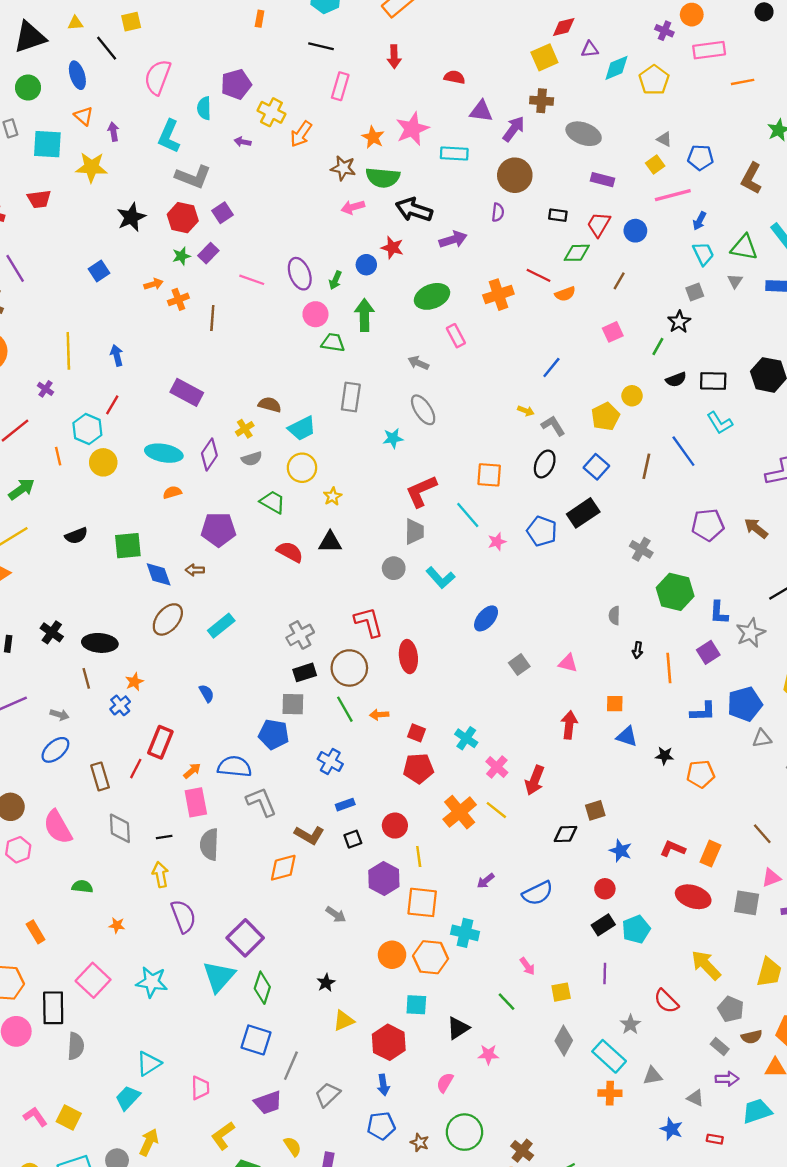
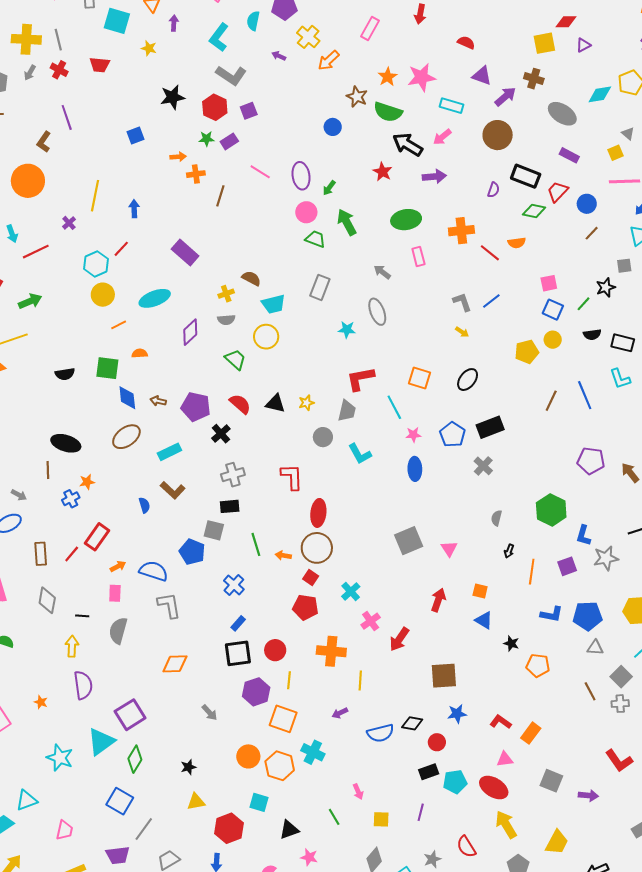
purple triangle: (590, 49) -> (583, 45), turned -35
cyan diamond: (616, 68) -> (600, 94), moved
yellow star: (91, 167) -> (149, 48), size x0.6
pink arrow: (353, 207) -> (442, 137), moved, turned -36
purple semicircle: (498, 212) -> (493, 190), moved
black rectangle: (558, 215) -> (526, 176), size x1.8
blue circle: (366, 265) -> (333, 127), moved
red line: (538, 275) -> (490, 253), moved
brown line: (619, 281) -> (592, 233), moved
green arrow: (364, 315) -> (347, 222), turned -40
gray L-shape: (553, 426) -> (462, 302), moved
cyan ellipse: (164, 453) -> (155, 298), turned -44
purple diamond: (209, 454) -> (190, 332), moved
orange line: (58, 456) -> (119, 325), moved, turned 63
blue square: (596, 467) -> (553, 310), moved, turned -30
orange semicircle: (172, 492) -> (140, 353), moved
yellow star: (333, 496) -> (306, 403), moved
purple pentagon: (218, 529) -> (196, 407), moved
black semicircle: (76, 536) -> (65, 374), moved
gray cross: (641, 549) -> (483, 466), moved
blue ellipse: (486, 618) -> (415, 469), moved, turned -55
black cross: (52, 632) -> (221, 434), moved
pink triangle: (568, 663) -> (449, 549), turned 30
gray square: (519, 665) -> (409, 541), size x1.6
brown circle: (349, 668) -> (317, 548), moved
pink rectangle: (196, 802) -> (115, 593), size x0.7
blue rectangle: (345, 805) -> (238, 623), turned -42
yellow line: (496, 810) -> (360, 680), moved, turned 42
brown square: (595, 810) -> (444, 676), size x1.6
orange cross: (460, 812) -> (331, 651), turned 32
black diamond: (566, 834) -> (412, 723), moved
brown line: (762, 834) -> (590, 691), moved
brown L-shape: (309, 835) -> (173, 490), moved
black square: (353, 839) -> (238, 653), size x1.8
blue star: (621, 851) -> (457, 714), turned 30
pink triangle: (771, 878) -> (505, 759), moved
red ellipse: (693, 897) -> (494, 788), moved
orange star: (117, 925) -> (41, 702), moved
cyan star: (152, 982) -> (60, 758), moved

